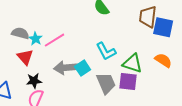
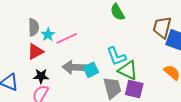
gray semicircle: (20, 33) -> (34, 27), turned 66
red triangle: (25, 57) -> (35, 52), turned 36
green triangle: (132, 63) -> (128, 70), moved

